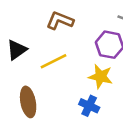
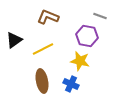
brown ellipse: (28, 102) -> (42, 81), moved

